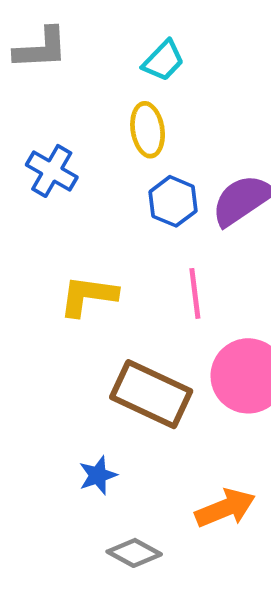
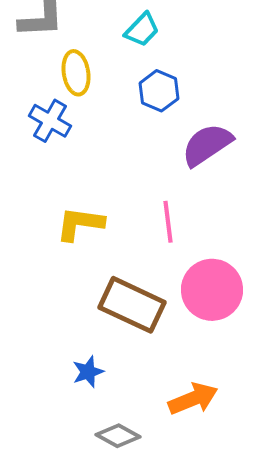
yellow ellipse: (148, 130) -> (76, 73), moved
blue hexagon: (173, 201) -> (159, 91), moved

